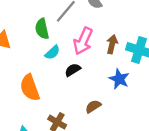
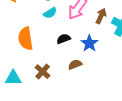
black semicircle: (73, 70) -> (64, 39), moved
blue star: (119, 79) -> (89, 43), moved

